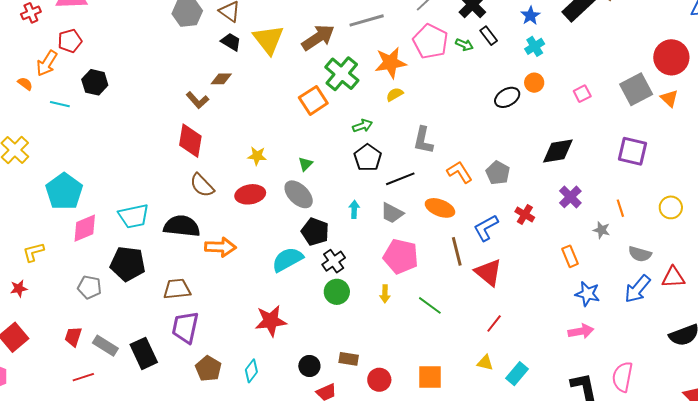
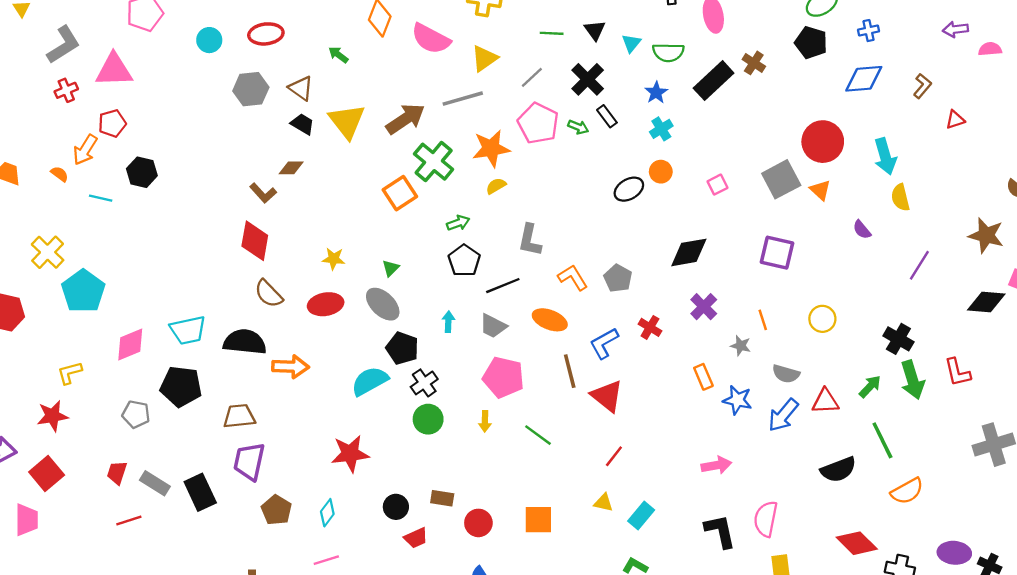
cyan pentagon: (64, 191) -> (83, 291), moved
red star: (19, 288) -> (52, 416), size x1.5
blue star: (587, 294) -> (737, 400), moved

